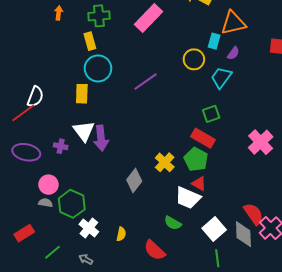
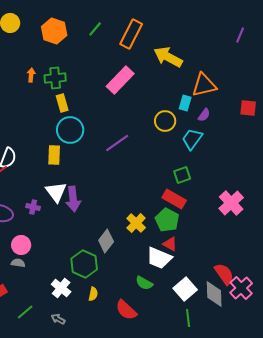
green cross: (99, 16) -> (55, 78), moved
green hexagon: (72, 204) -> (84, 264), moved

